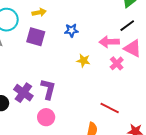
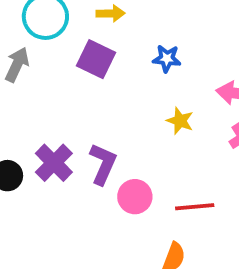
red line: (110, 108) -> (195, 207), moved, turned -42
pink circle: (46, 117) -> (135, 197), moved

